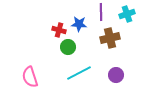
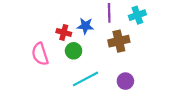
pink semicircle: (30, 77) -> (40, 54), moved

